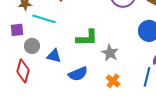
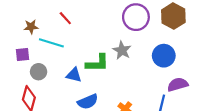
gray star: (110, 53) -> (122, 50), moved
blue triangle: (54, 56) -> (74, 75), moved

